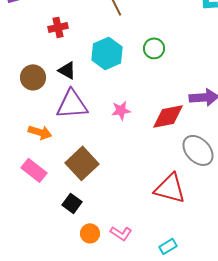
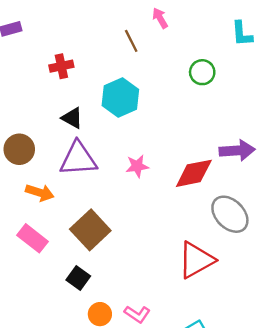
green circle: (154, 48) -> (202, 72), moved
brown circle: (33, 77) -> (19, 149), moved
red triangle: (170, 188) -> (196, 260), turned -44

